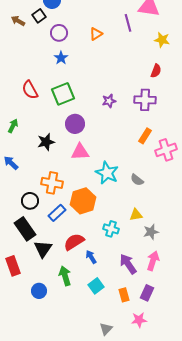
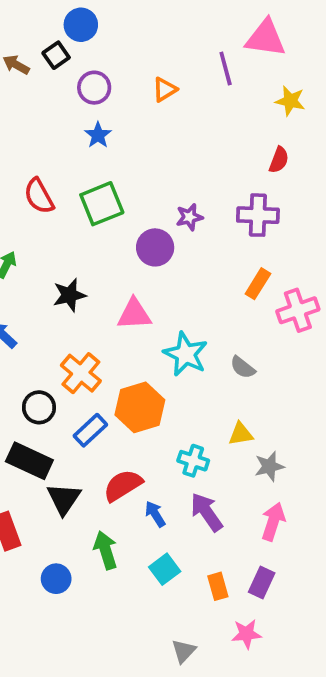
purple circle: (75, 124) -> (155, 247), moved
orange cross: (52, 183) -> (81, 373), turned 30
black rectangle: (25, 229) -> (29, 461), turned -30
purple arrow: (128, 264) -> (206, 512), moved

